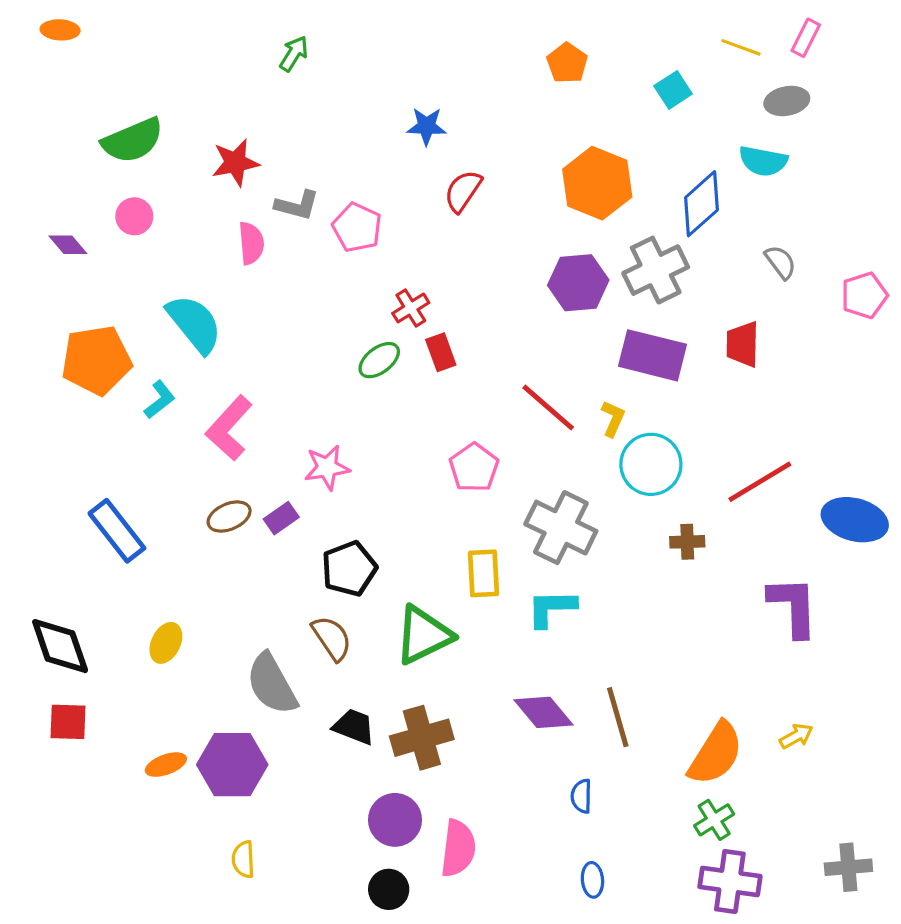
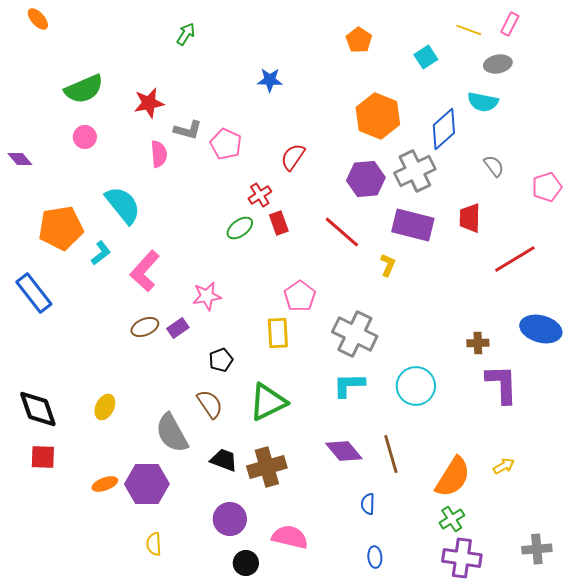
orange ellipse: (60, 30) -> (38, 19), turned 45
red semicircle: (463, 191) -> (293, 157), moved
purple diamond: (68, 245) -> (20, 159), moved
red line: (548, 407) -> (342, 232), moved
cyan circle: (651, 464) -> (416, 386), moved
red line: (760, 482) -> (515, 259), moved
blue rectangle: (117, 531) -> (34, 293), moved
brown cross: (687, 542) -> (478, 343), moved
black pentagon: (349, 569) -> (221, 360), size x0.7
yellow rectangle: (483, 573) -> (278, 333), moved
purple circle: (395, 820) -> (230, 519), moved
pink semicircle: (458, 848) -> (290, 537), turned -84

